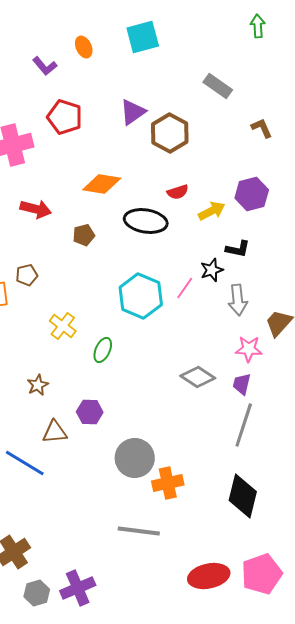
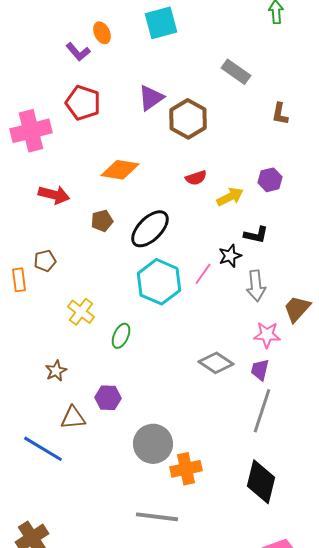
purple L-shape: (45, 66) -> (78, 52), moved
brown L-shape: (262, 128) -> (280, 114), turned -145
purple hexagon: (252, 194) -> (270, 180), size x0.7
black ellipse: (146, 221) -> (150, 229), moved, turned -54

